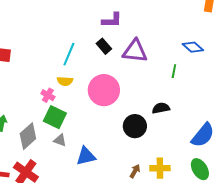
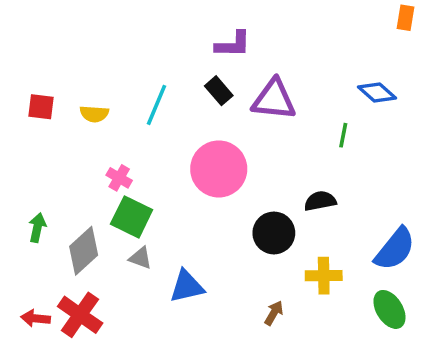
yellow semicircle: (65, 81) -> (94, 114), moved
yellow cross: (160, 168) -> (324, 276), moved

